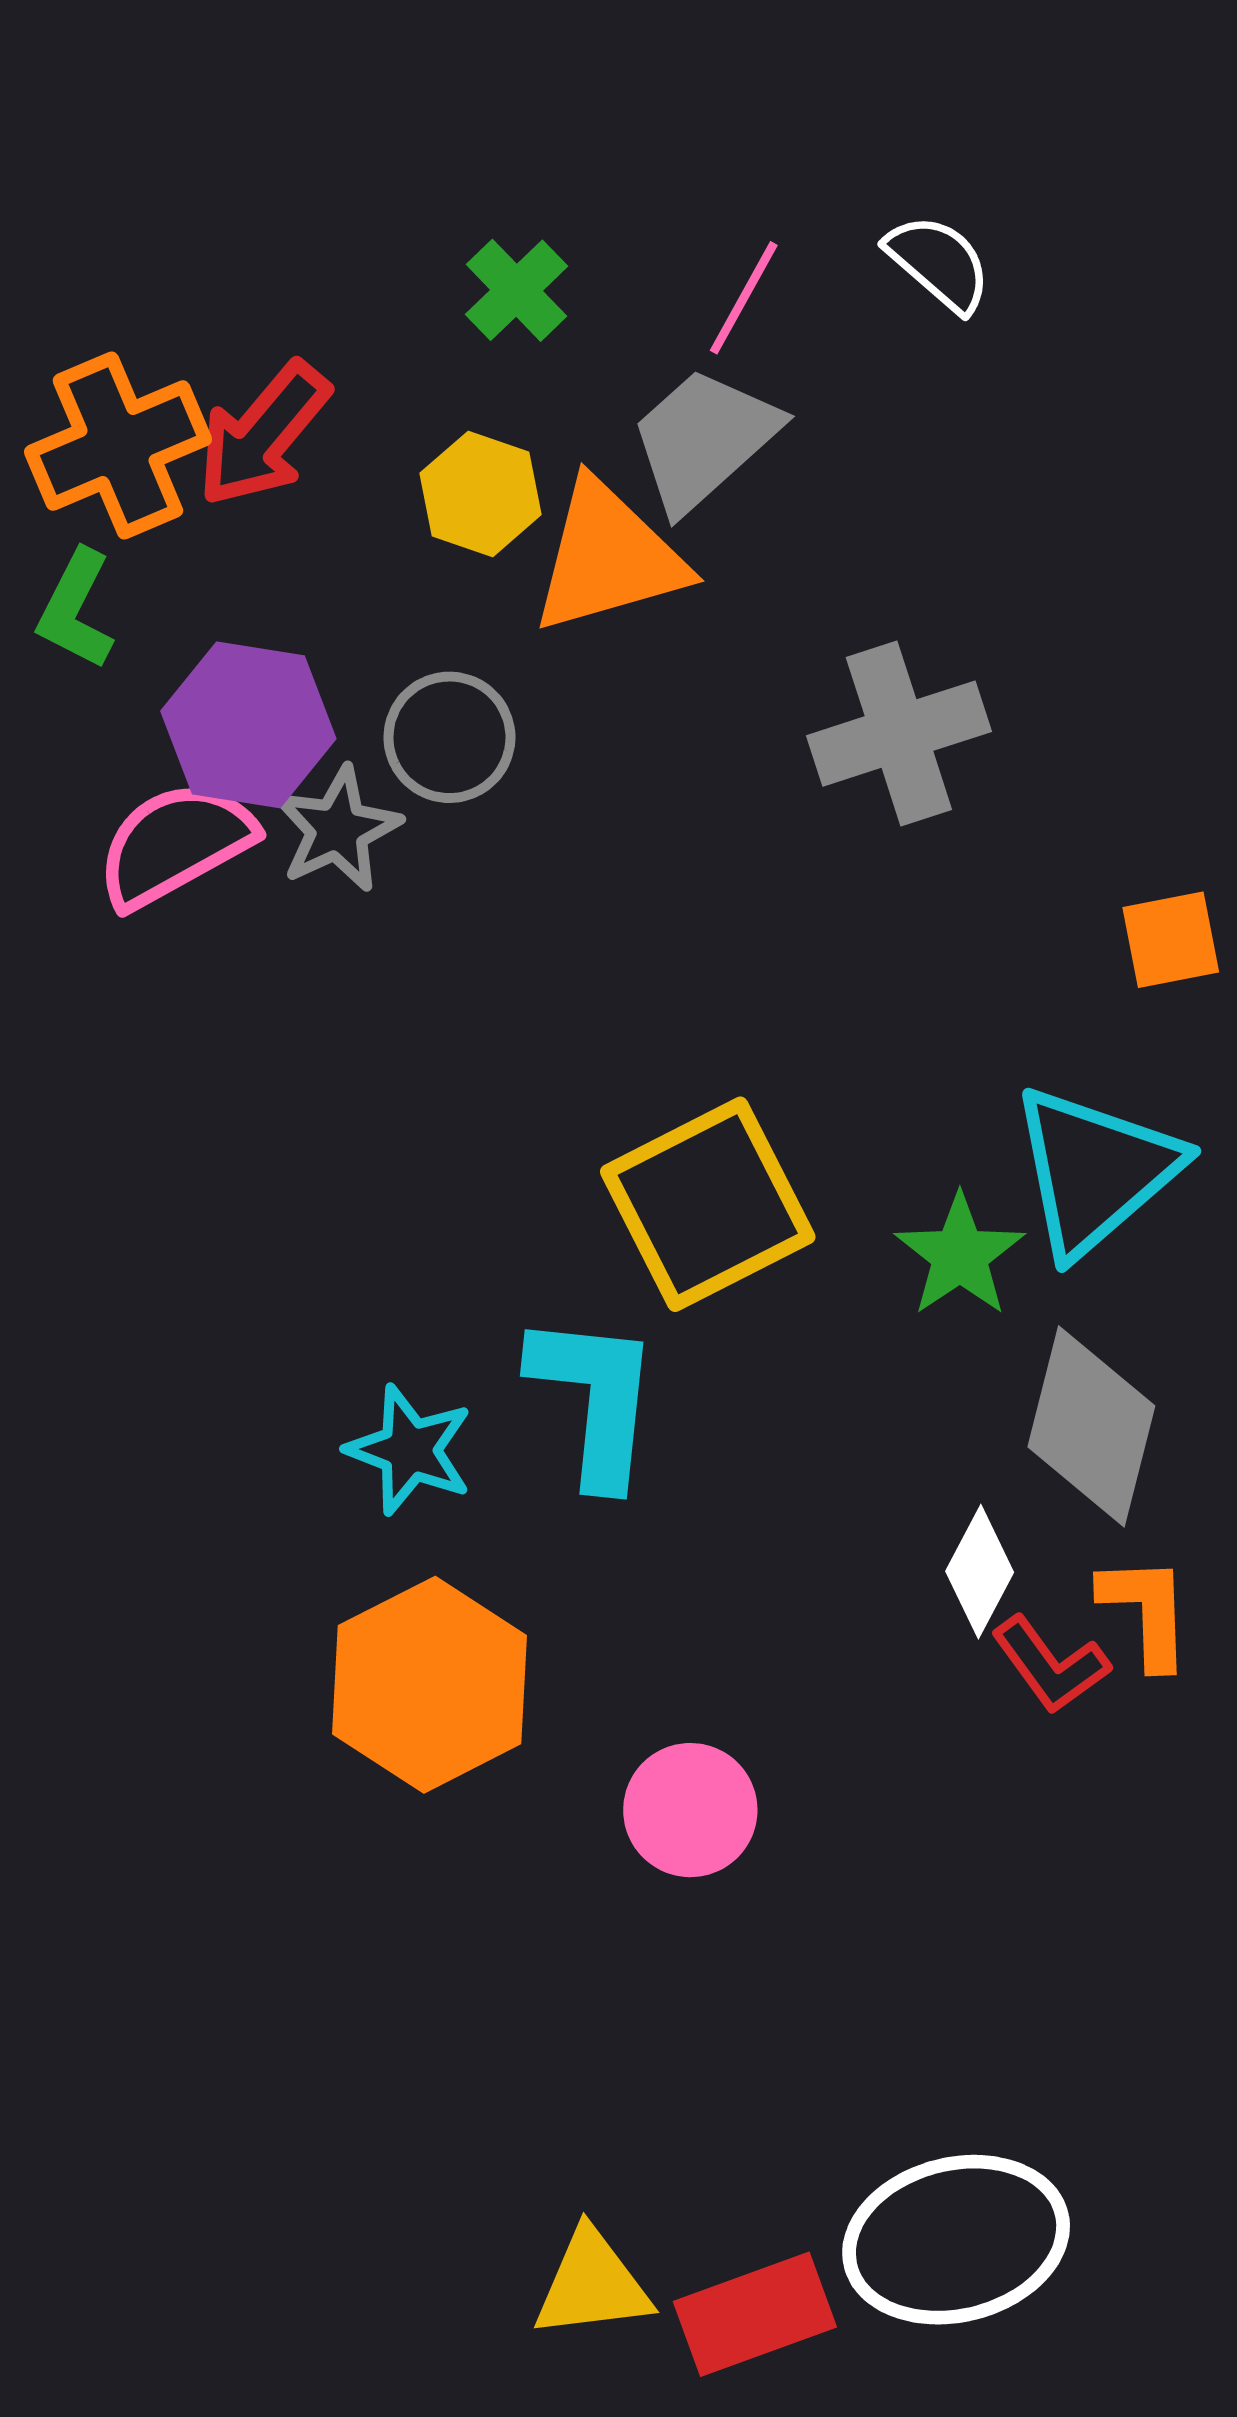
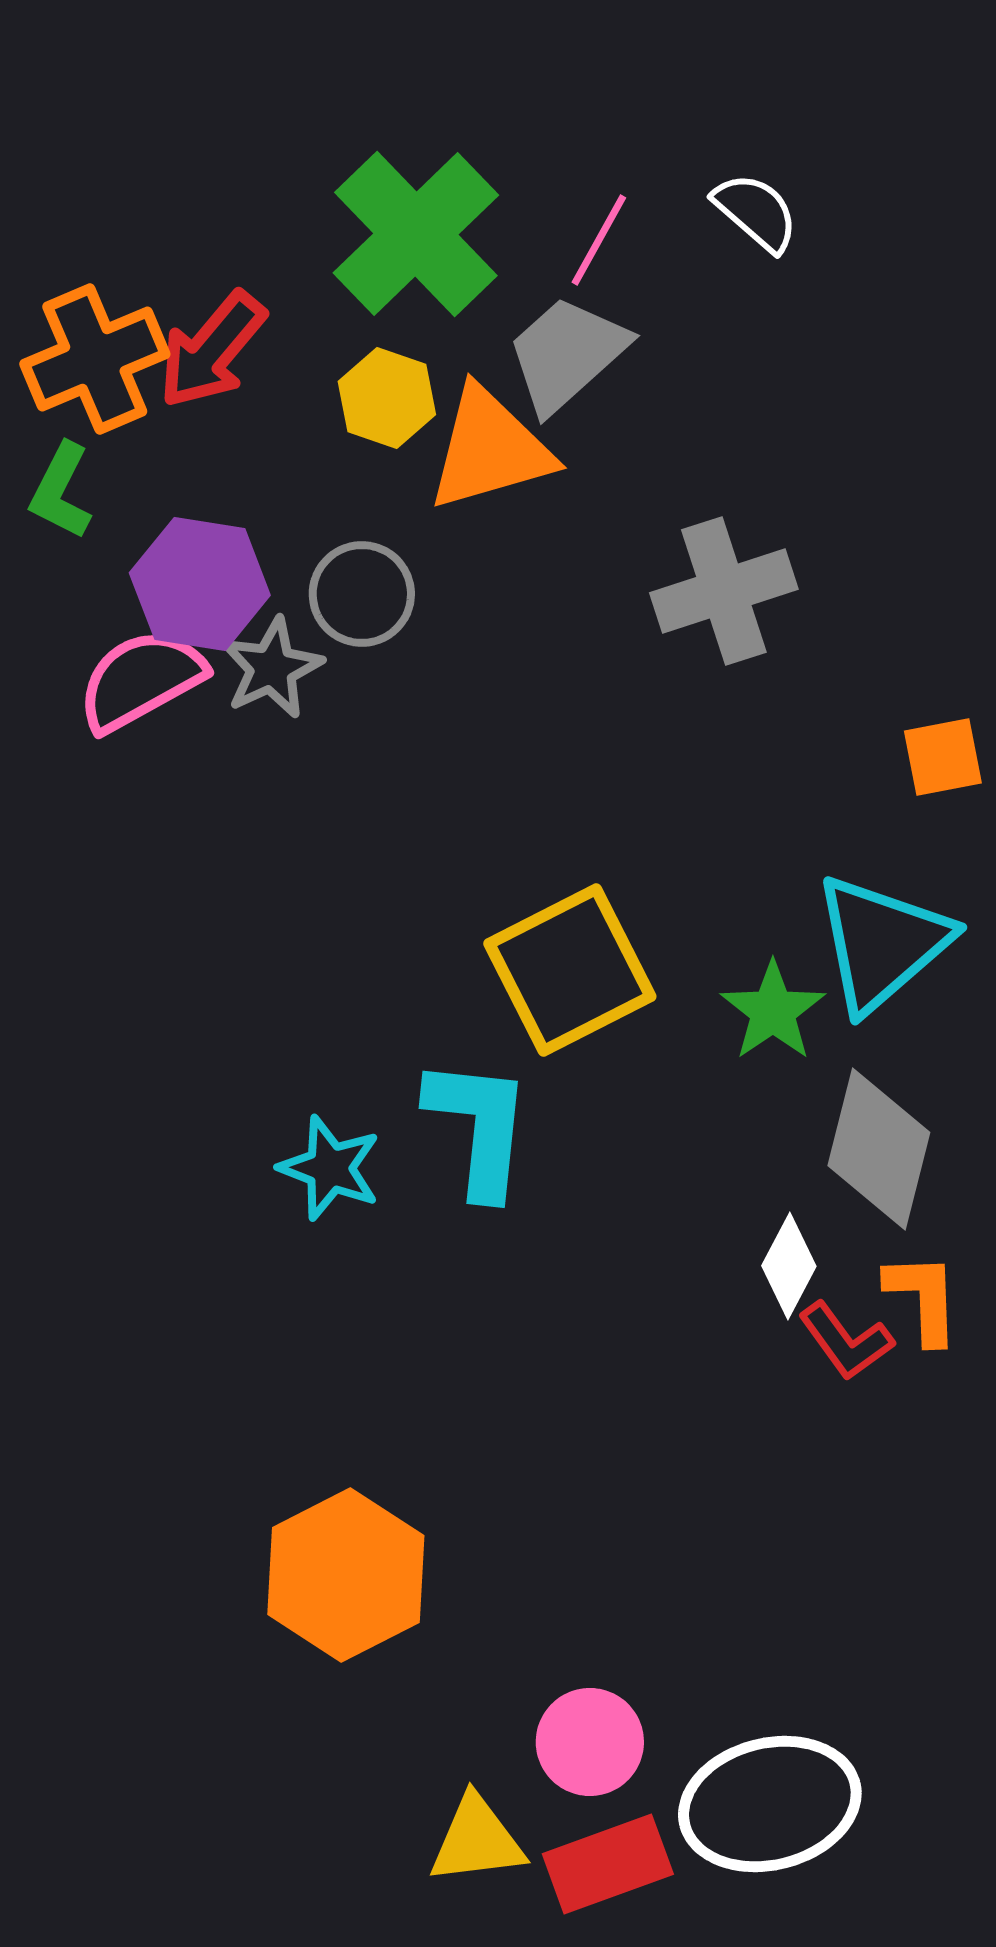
green cross: (517, 290) -> (416, 234), size x2.0
orange hexagon: (430, 1685) -> (346, 1575), moved
pink circle: (690, 1810) -> (590, 1742), moved

